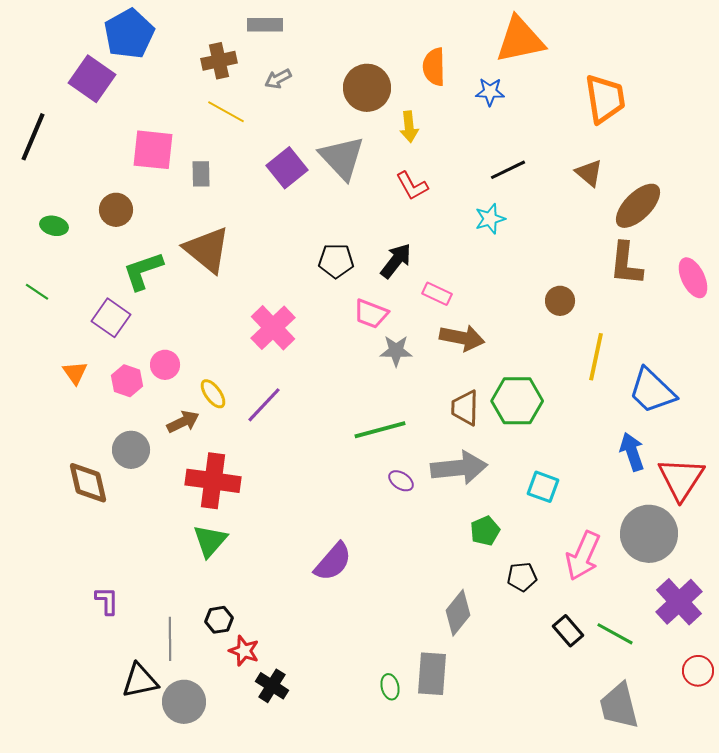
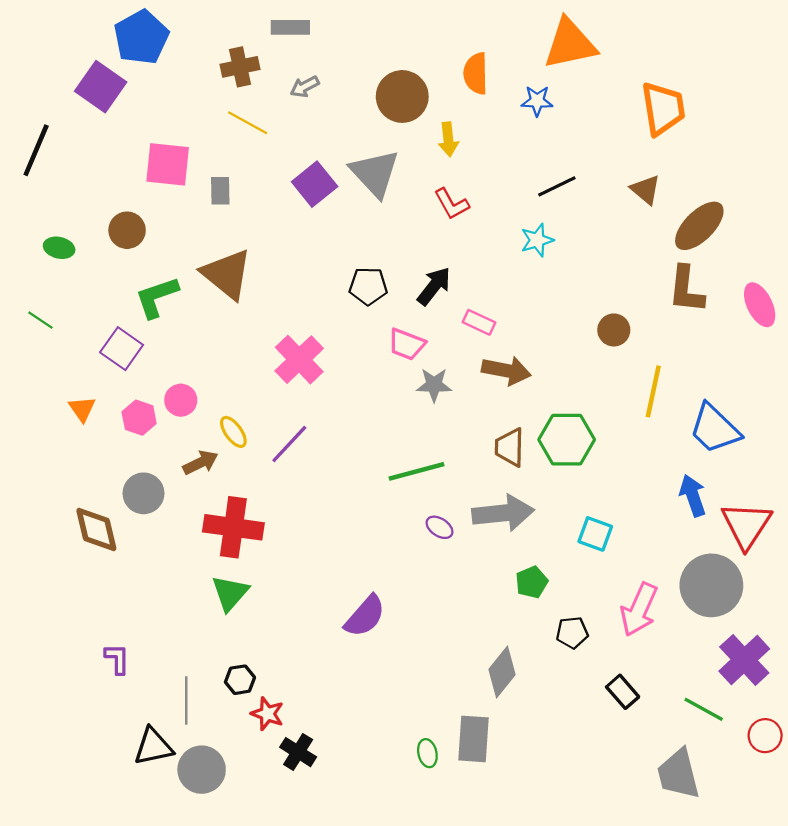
green line: (615, 634) -> (704, 709), moved

